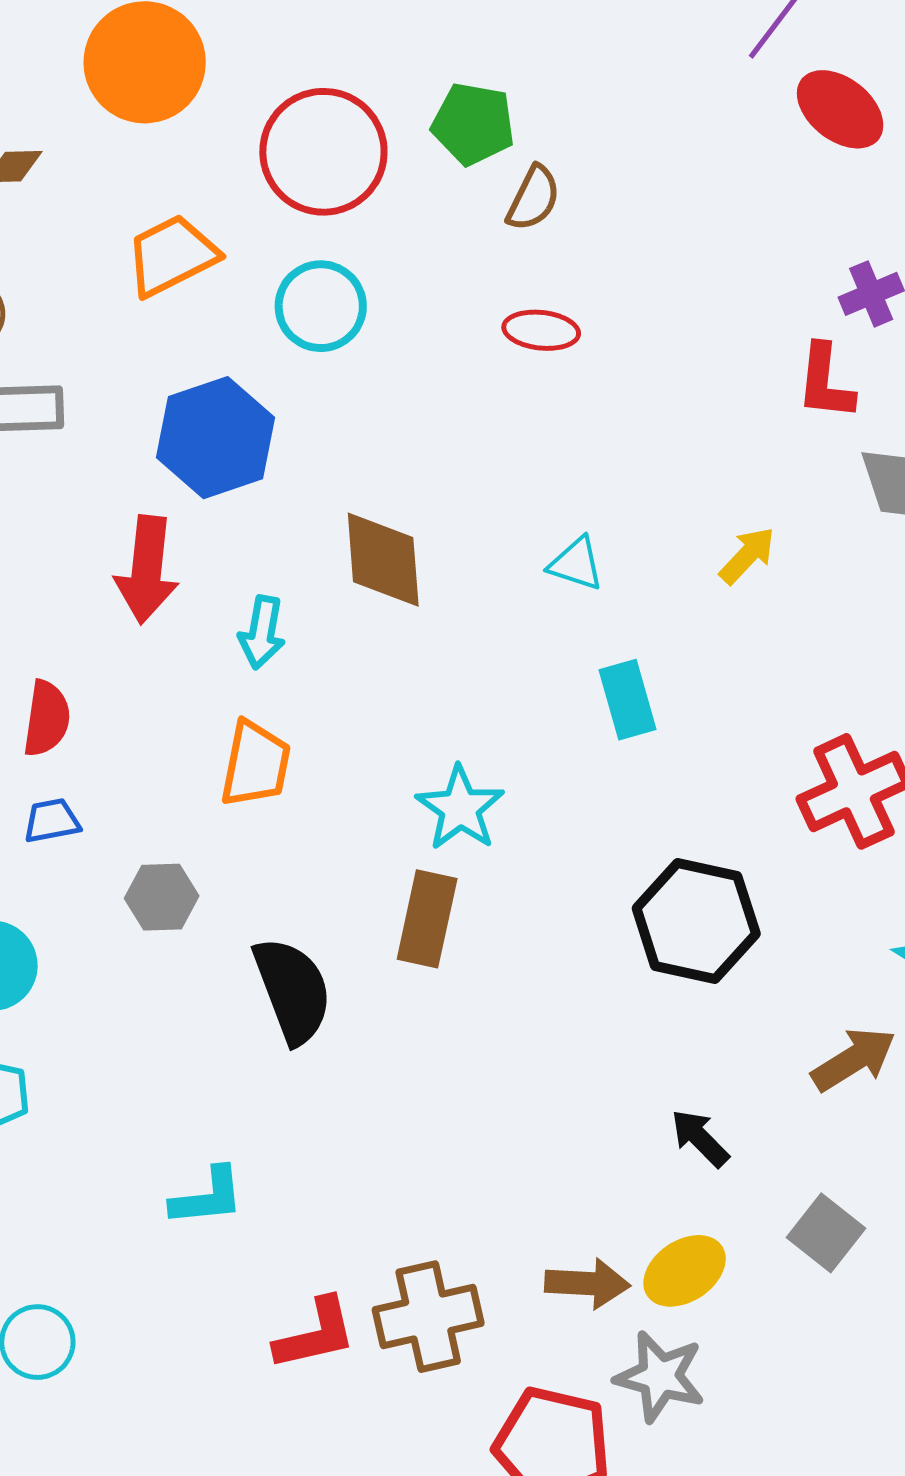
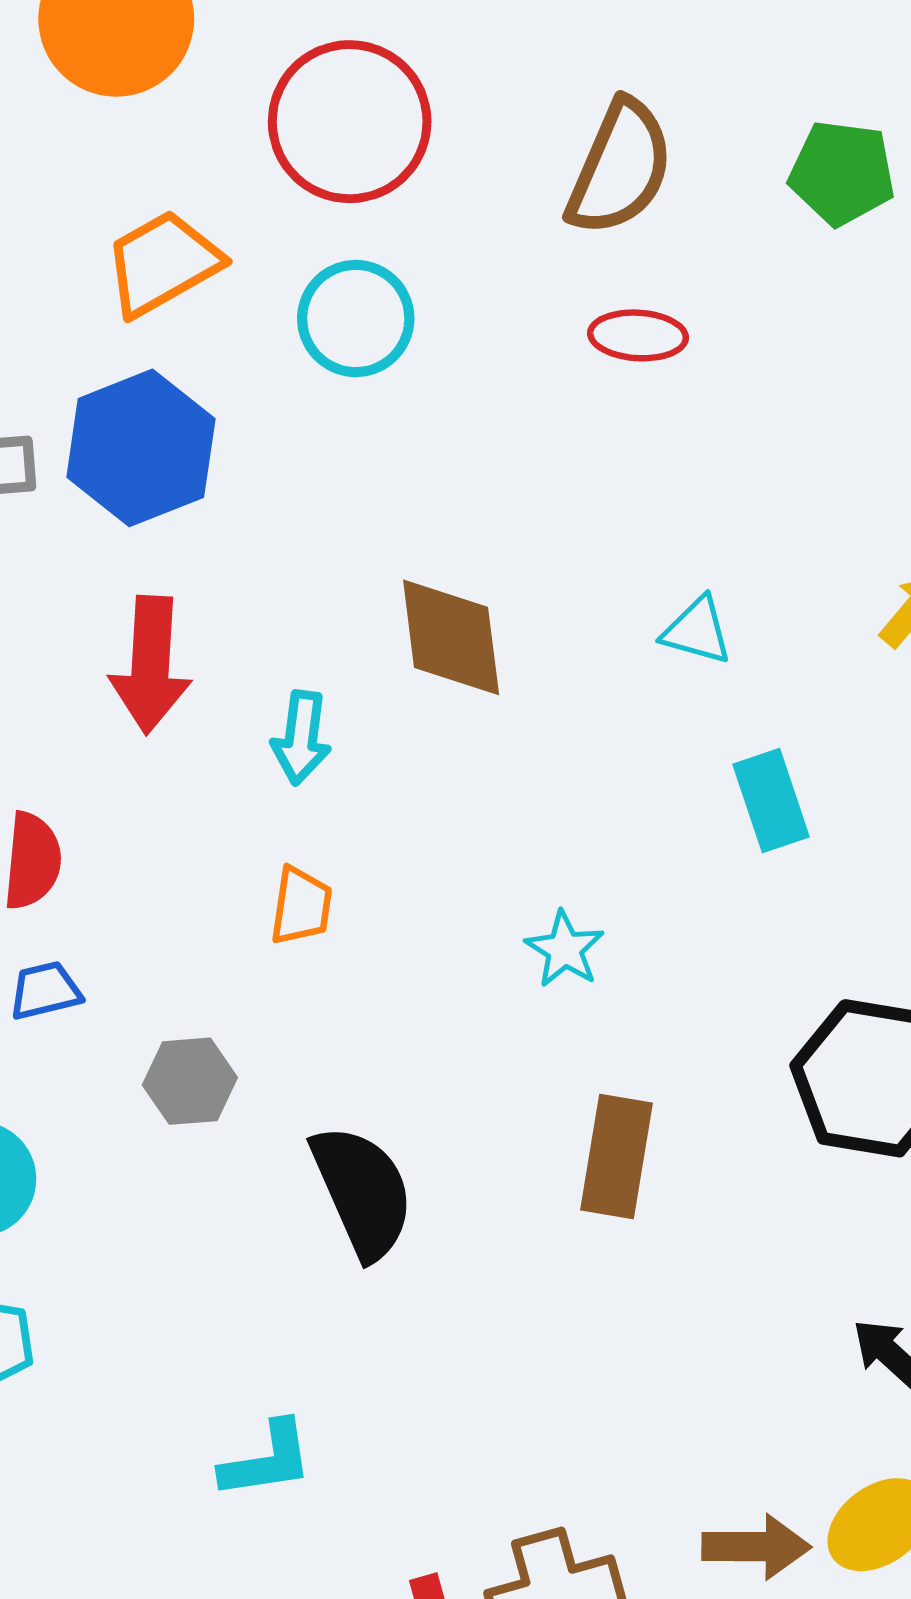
green pentagon: (473, 124) -> (842, 173), moved
brown semicircle: (533, 198) -> (620, 168), size x1.6
blue hexagon: (216, 438) -> (141, 448), moved
orange trapezoid: (256, 764) -> (301, 906), size x0.7
cyan star: (460, 808) -> (565, 949), size x0.7
brown rectangle: (427, 919) -> (616, 1157), moved

